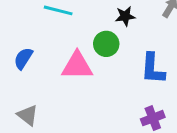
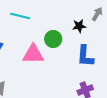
black star: (125, 16) -> (79, 26), moved

